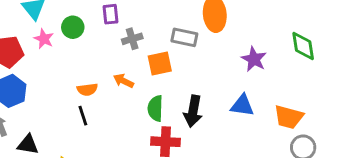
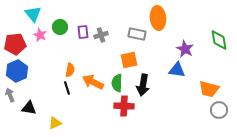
purple rectangle: (110, 14) -> (83, 32), moved
orange square: (160, 63) -> (129, 60), moved
orange arrow: (123, 81) -> (93, 82), moved, size x1.5
orange semicircle: (87, 90) -> (70, 70), turned -72
blue triangle: (242, 105) -> (177, 70), moved

